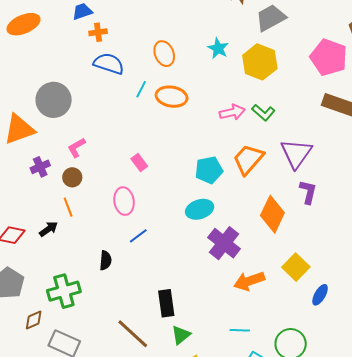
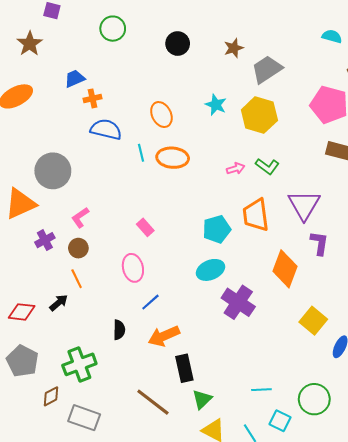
cyan line: (141, 89) -> (141, 153), turned -36
pink arrow: (232, 112) -> (236, 169), size x0.7
orange trapezoid: (248, 159) -> (256, 215), turned -44
orange arrow: (249, 281) -> (164, 336), moved

